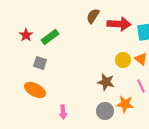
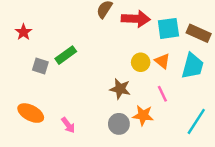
green rectangle: (50, 37) -> (66, 55), moved
orange ellipse: (35, 90) -> (31, 113), moved
pink arrow: (63, 112) -> (68, 125), turned -32

